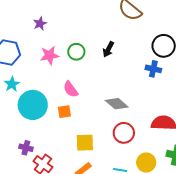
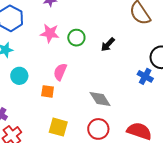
pink semicircle: (71, 89) -> (60, 72), turned 42
cyan circle: (33, 105) -> (19, 76), size x0.6

